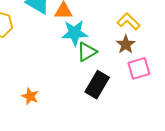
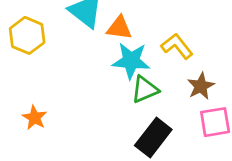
yellow L-shape: (129, 21) -> (177, 46), moved
orange star: (30, 96) -> (34, 118), moved

